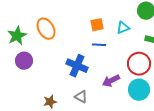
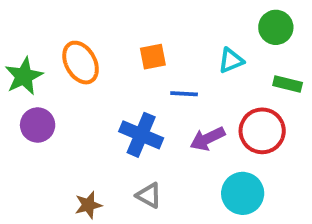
orange square: (97, 25) -> (153, 57), moved
purple arrow: (111, 81) -> (207, 139), moved
cyan circle: (139, 90) -> (243, 193), moved

